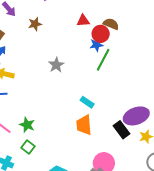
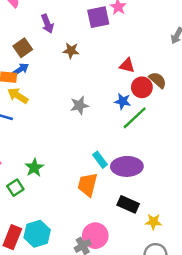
blue star: (96, 45) -> (123, 101), moved
purple ellipse: (136, 116) -> (127, 166), moved
green star: (27, 125) -> (34, 168), moved
black rectangle: (121, 130) -> (128, 204), turned -48

